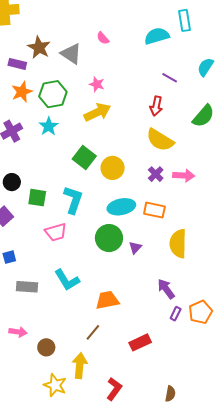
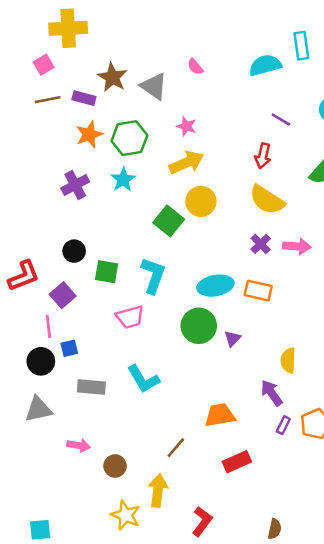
yellow circle: (113, 168) -> (201, 201), moved
yellow semicircle: (178, 244) -> (288, 360), moved, size x0.7
orange trapezoid: (107, 300) -> (220, 415), moved

